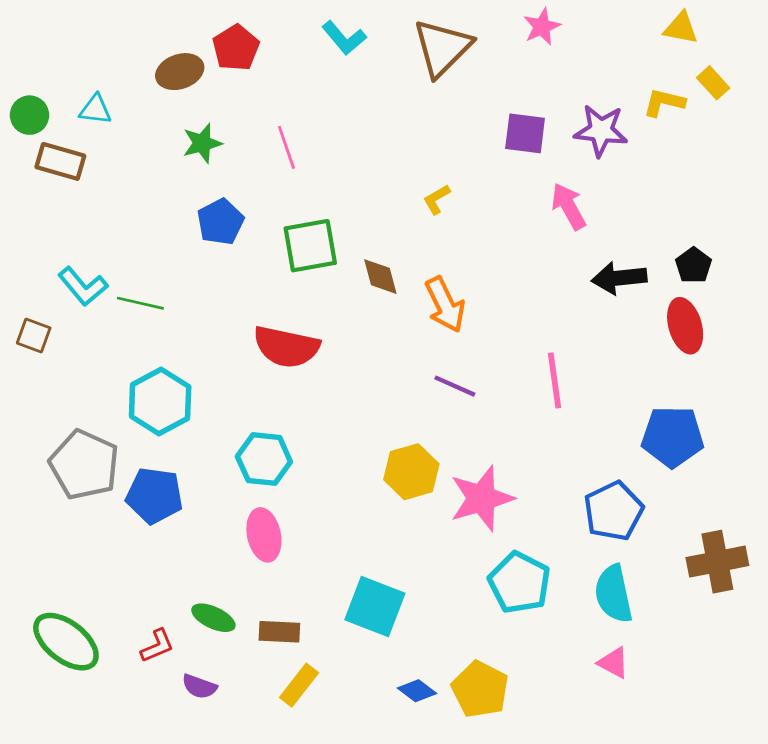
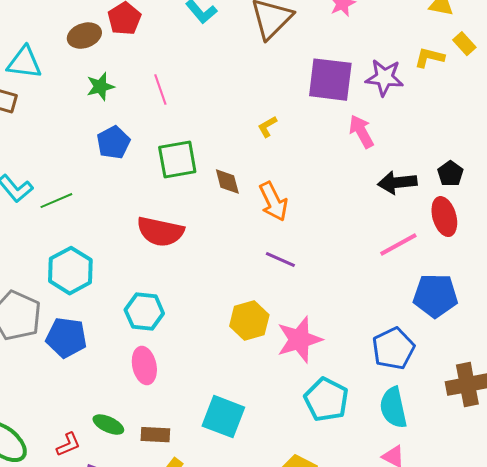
cyan triangle: (95, 109) -> (24, 63), size x1.5
purple square: (525, 133) -> (330, 80), size x1.5
green line: (140, 303) -> (56, 201), turned -36
pink line: (555, 380) -> (398, 245), moved, turned 69

